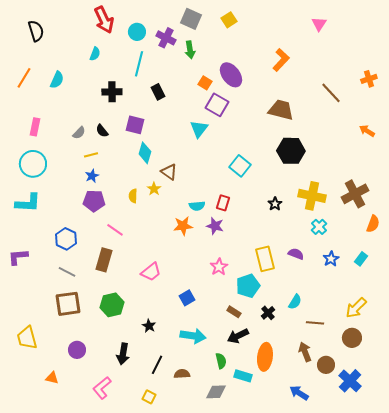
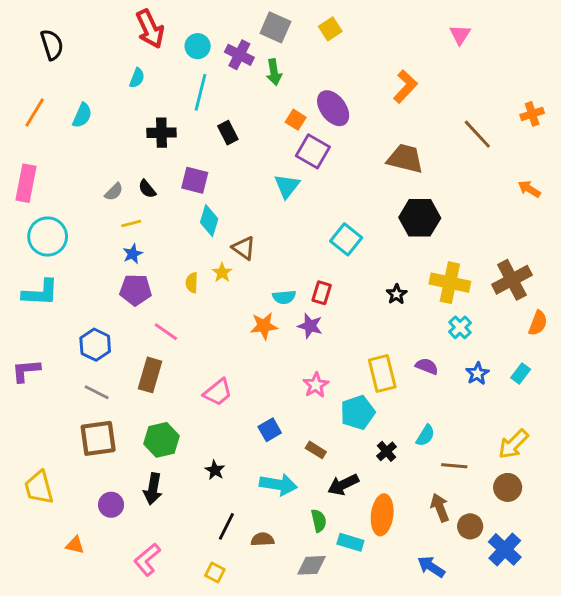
pink rectangle: (35, 127) -> (26, 183), moved, size x1.4
brown rectangle: (234, 312) -> (316, 450), moved
black arrow: (123, 354) -> (153, 489), moved

